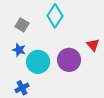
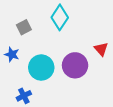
gray square: (22, 25) -> (24, 27), turned 32
blue star: (19, 50) -> (12, 54), moved

